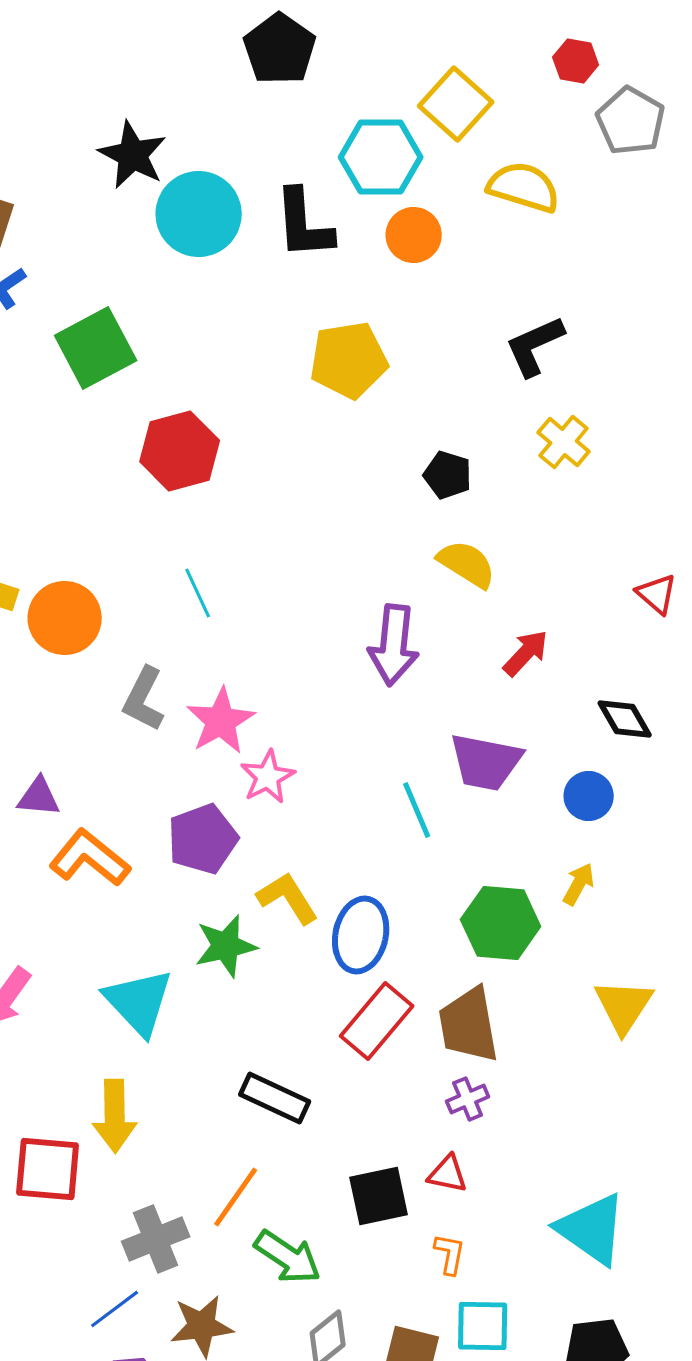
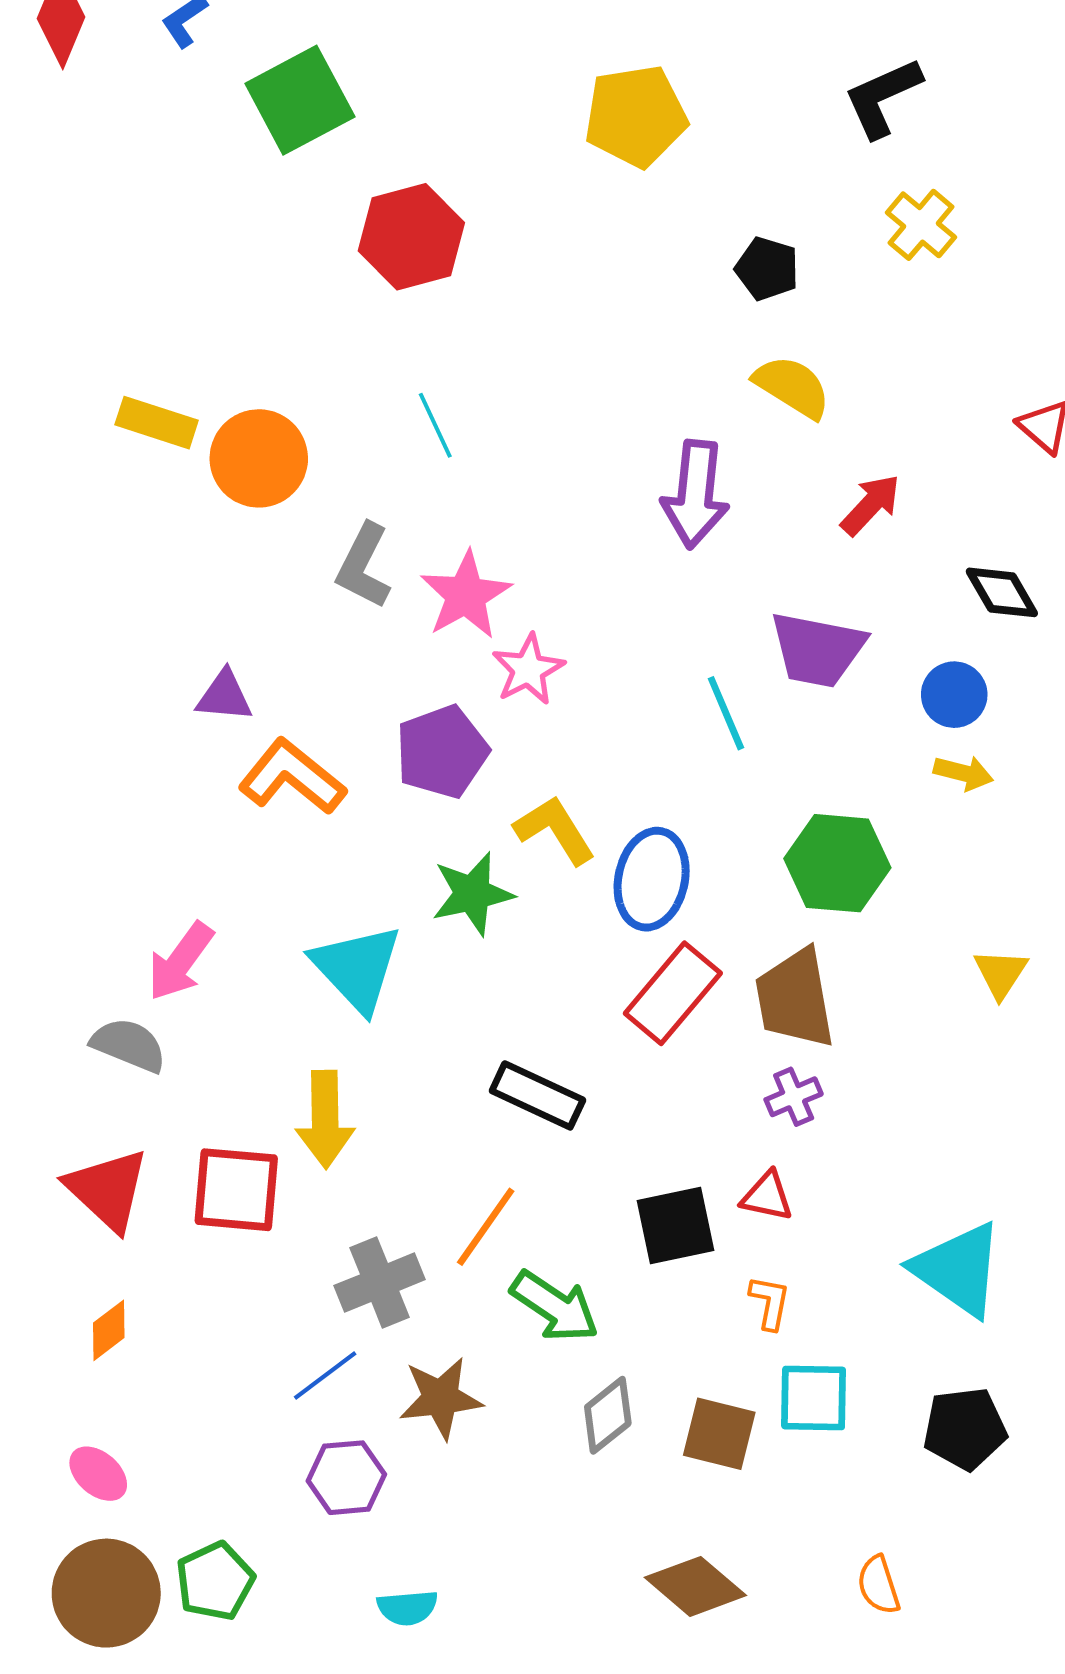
yellow arrow: (579, 884) -> (963, 773), moved, turned 75
yellow triangle: (624, 1006) -> (1001, 973), size x0.7

